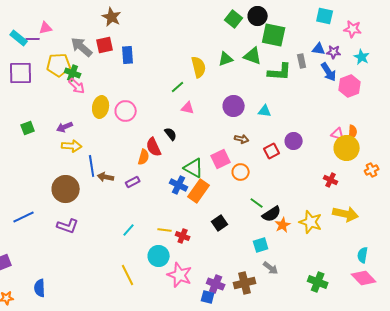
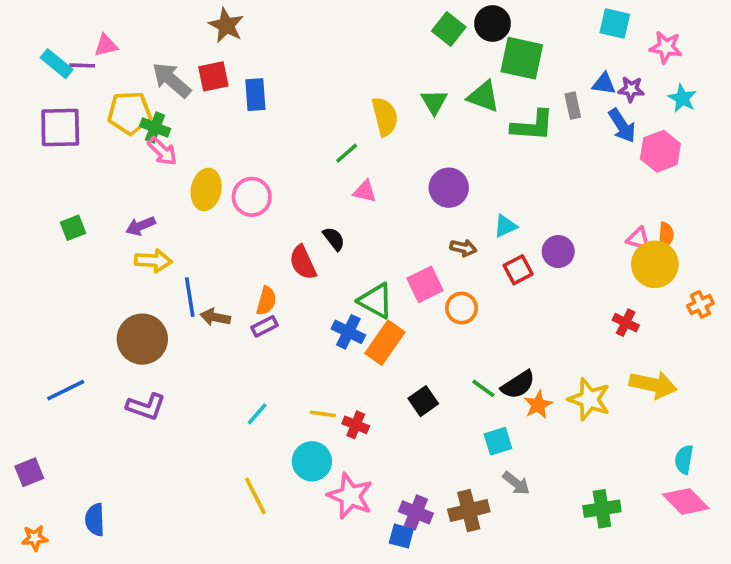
green triangle: (226, 59) -> (434, 102), turned -42
cyan triangle: (265, 111) -> (505, 226), moved, turned -32
orange semicircle: (144, 157) -> (266, 301), moved
green line: (257, 203) -> (483, 388), moved
green cross: (318, 282) -> (602, 509), turned -30

